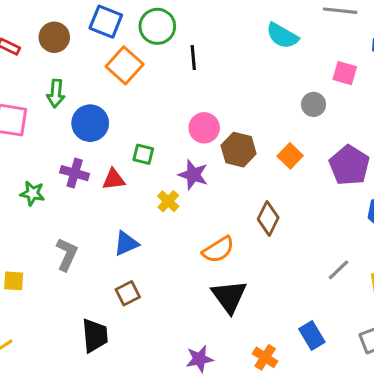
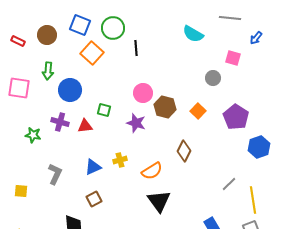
yellow cross: (168, 201) -> (120, 160), moved, turned 32

